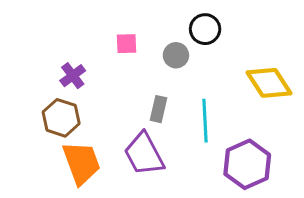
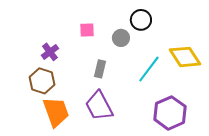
gray rectangle: (158, 109) -> (100, 69), moved
cyan line: (205, 121) -> (149, 69), moved, turned 40

